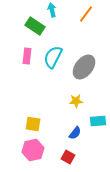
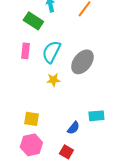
yellow star: (76, 101) -> (53, 80), moved

